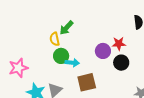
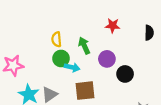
green arrow: (66, 28) -> (84, 46), moved, turned 105
red star: (119, 44) -> (113, 26), moved

